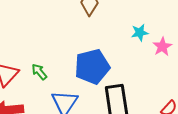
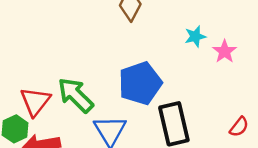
green arrow: (39, 72) -> (76, 95), size x1.8

